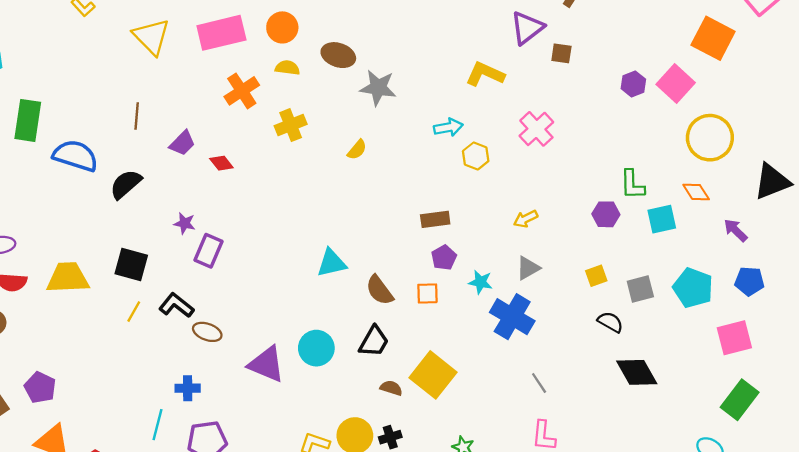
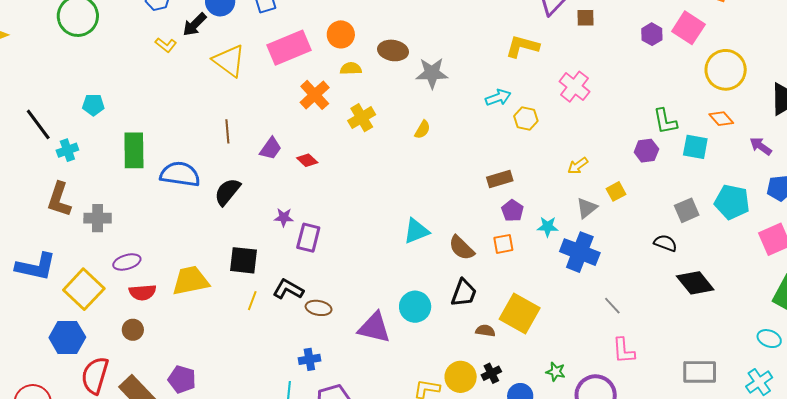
cyan square: (662, 219) -> (695, 147), turned 32
yellow square: (596, 276) -> (616, 191), moved

